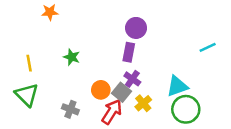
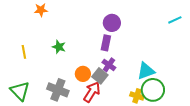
cyan line: (208, 47) -> (175, 20), moved
green triangle: (27, 95) -> (20, 91), moved
yellow cross: (143, 103) -> (137, 96), moved, turned -32
gray cross: (70, 109) -> (58, 90), size x1.5

